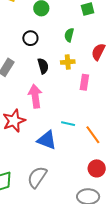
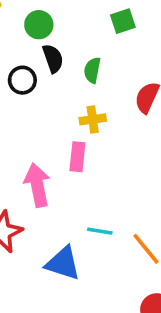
black semicircle: (43, 66) -> (53, 58), moved
pink rectangle: (84, 82) -> (77, 157), moved

